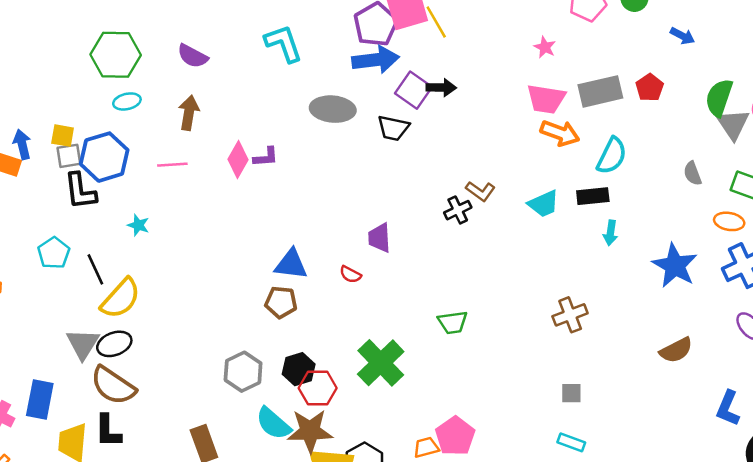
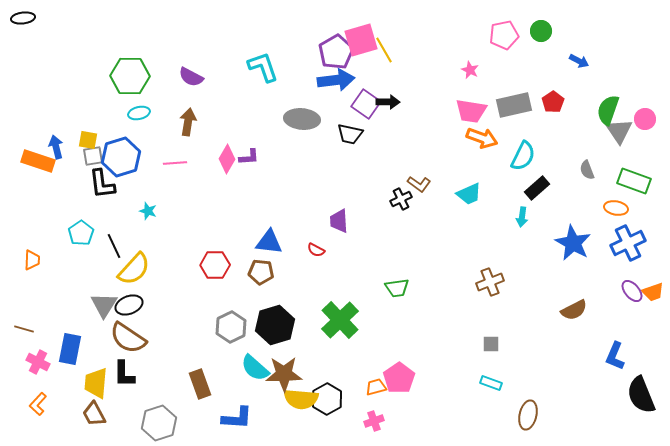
black rectangle: (593, 196) -> (537, 188), moved, turned -35
black hexagon: (299, 369) -> (275, 325), size x1.5
red hexagon: (318, 388) -> (215, 265), moved

